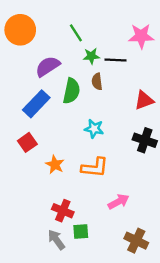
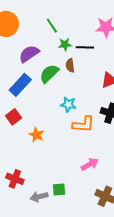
green semicircle: (72, 91) -> (49, 74), turned -145
orange L-shape: (95, 167) -> (83, 124), moved
red cross: (63, 211) -> (15, 179), moved
gray arrow: (56, 240) -> (39, 197), turned -66

